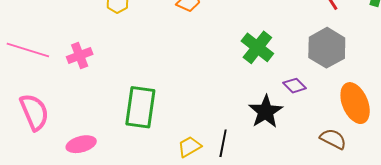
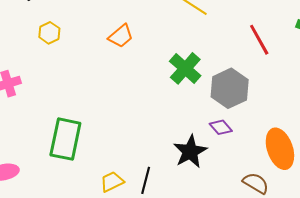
green cross: (257, 47) -> (185, 68), moved
gray hexagon: (327, 48) -> (230, 88), moved

